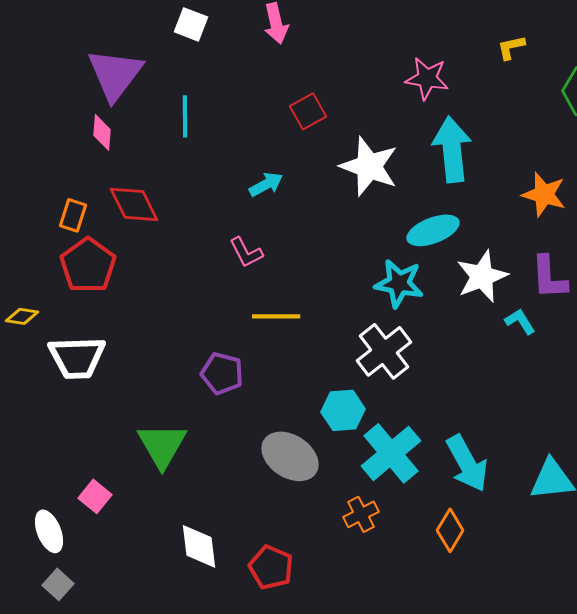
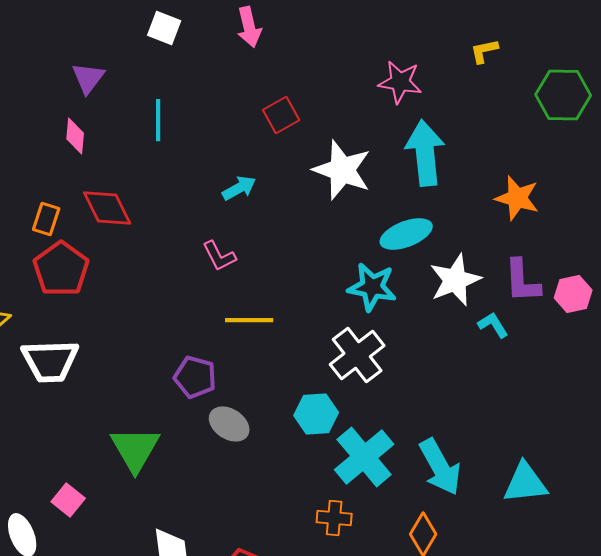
purple triangle: (115, 74) -> (88, 78), size x0.6
gray ellipse: (290, 456) -> (229, 424), moved, size x0.7
orange cross: (361, 514) -> (334, 518), turned 32

